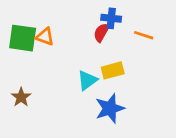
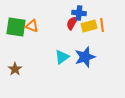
orange line: (144, 35) -> (102, 25), turned 64
yellow rectangle: (113, 70) -> (89, 26), moved
blue star: (110, 108) -> (85, 57), moved

